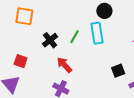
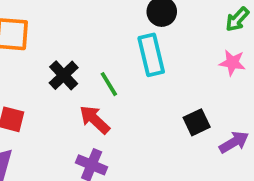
green line: (74, 37) -> (109, 84), moved, turned -56

